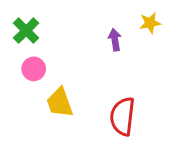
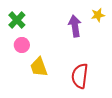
purple arrow: (115, 40) -> (75, 26), size x1.5

